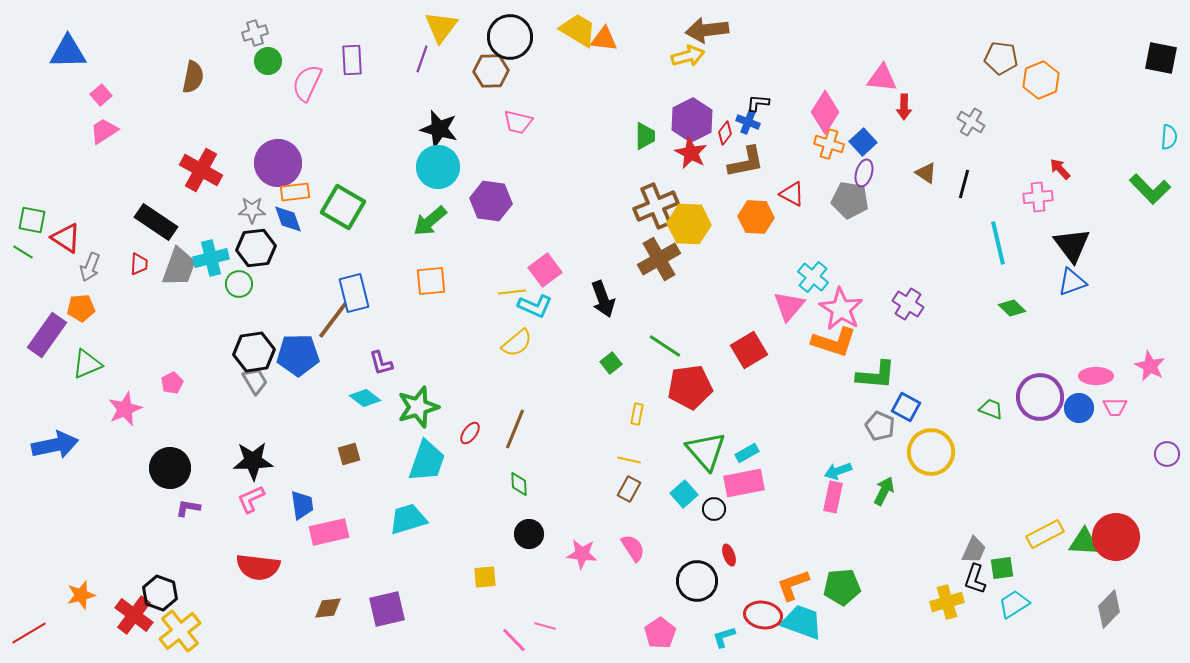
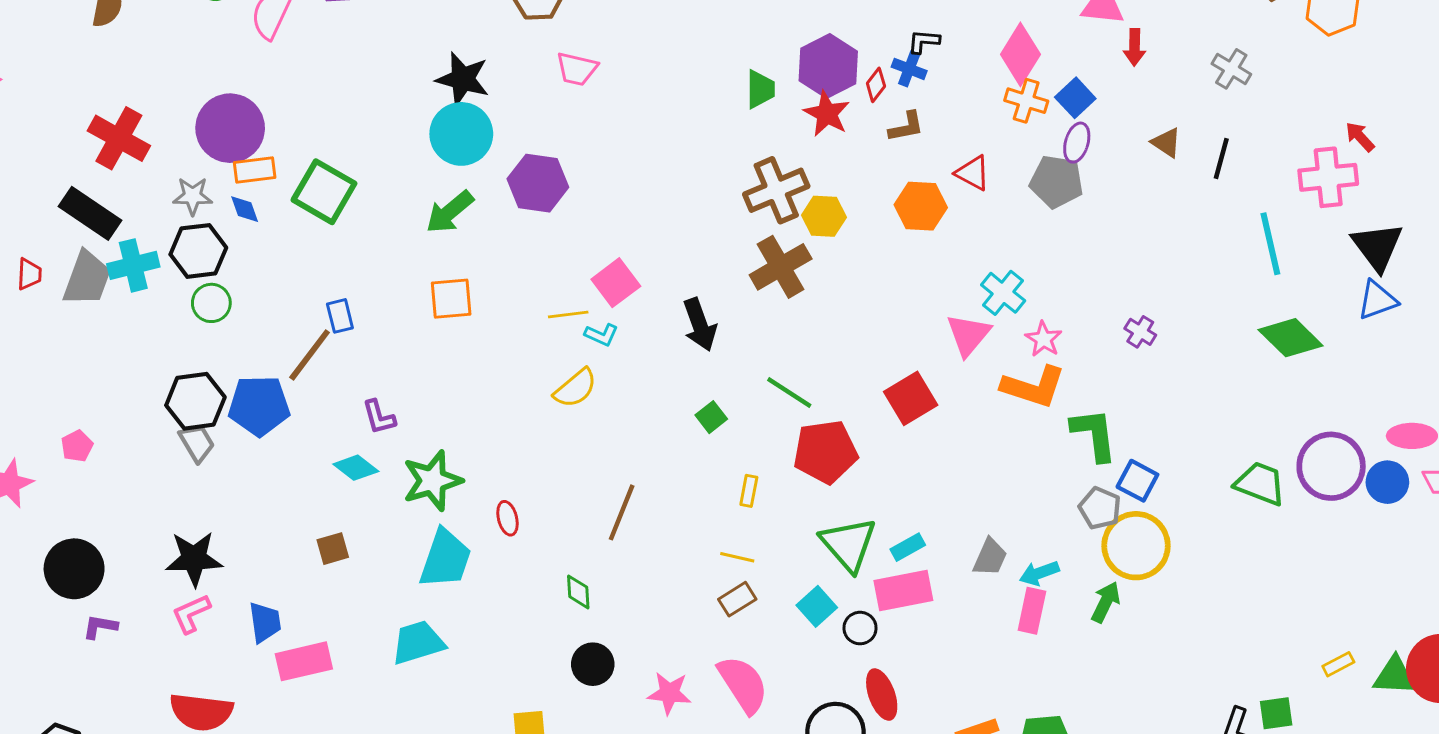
brown L-shape: (746, 162) -> (906, 127), size x0.7
pink cross: (1038, 197) -> (1328, 177), size x1.4
blue diamond: (288, 219) -> (245, 209), size x0.7
black rectangle: (156, 222) -> (90, 213), moved
yellow hexagon: (689, 224) -> (824, 216), size x0.7
green circle: (239, 284) -> (211, 303), moved
blue rectangle: (354, 293) -> (340, 316), size x0.6
purple cross: (908, 304) -> (1140, 332), size x0.7
cyan L-shape: (535, 306) -> (601, 335), size x0.7
green diamond: (1012, 308) -> (1291, 338), size x1.6
pink star: (841, 309) -> (1044, 339), size x0.6
green L-shape: (876, 375) -> (1094, 434), turned -102
green trapezoid: (991, 409) -> (1260, 484), size x1.5
brown line: (515, 429) -> (622, 512), moved
red ellipse: (470, 433) -> (508, 518), turned -50
yellow circle: (931, 452) -> (1136, 546), moved
brown rectangle: (629, 489) -> (737, 599), turned 30
yellow rectangle: (1045, 534) -> (1338, 664), size x0.6
pink semicircle: (633, 548) -> (743, 684), size x1.5
gray trapezoid: (974, 550) -> (990, 557), moved
red ellipse: (729, 555) -> (882, 695), size x1.6

